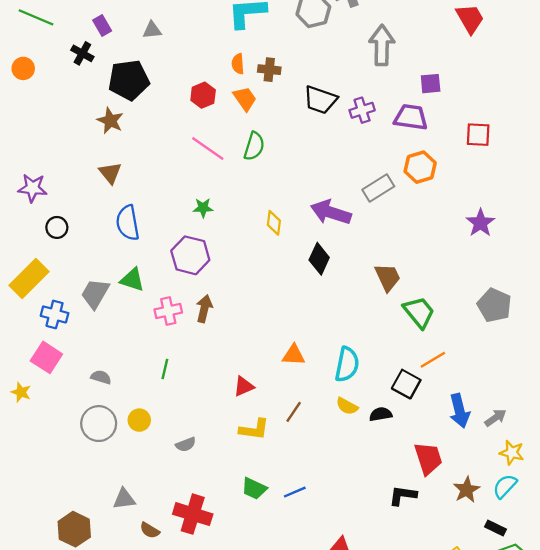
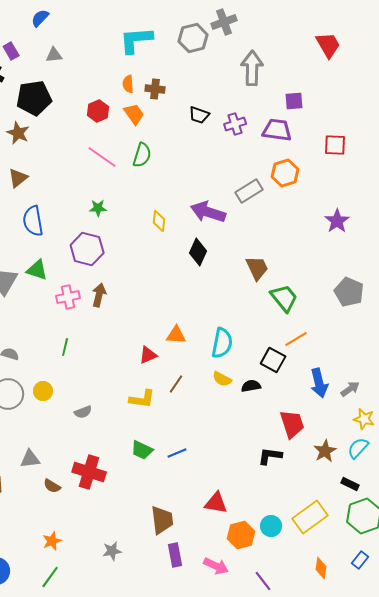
black trapezoid: (320, 100) -> (199, 115), size x0.7
brown triangle: (110, 173) -> (18, 178), turned 30
red triangle: (244, 386) -> (148, 355), moved

